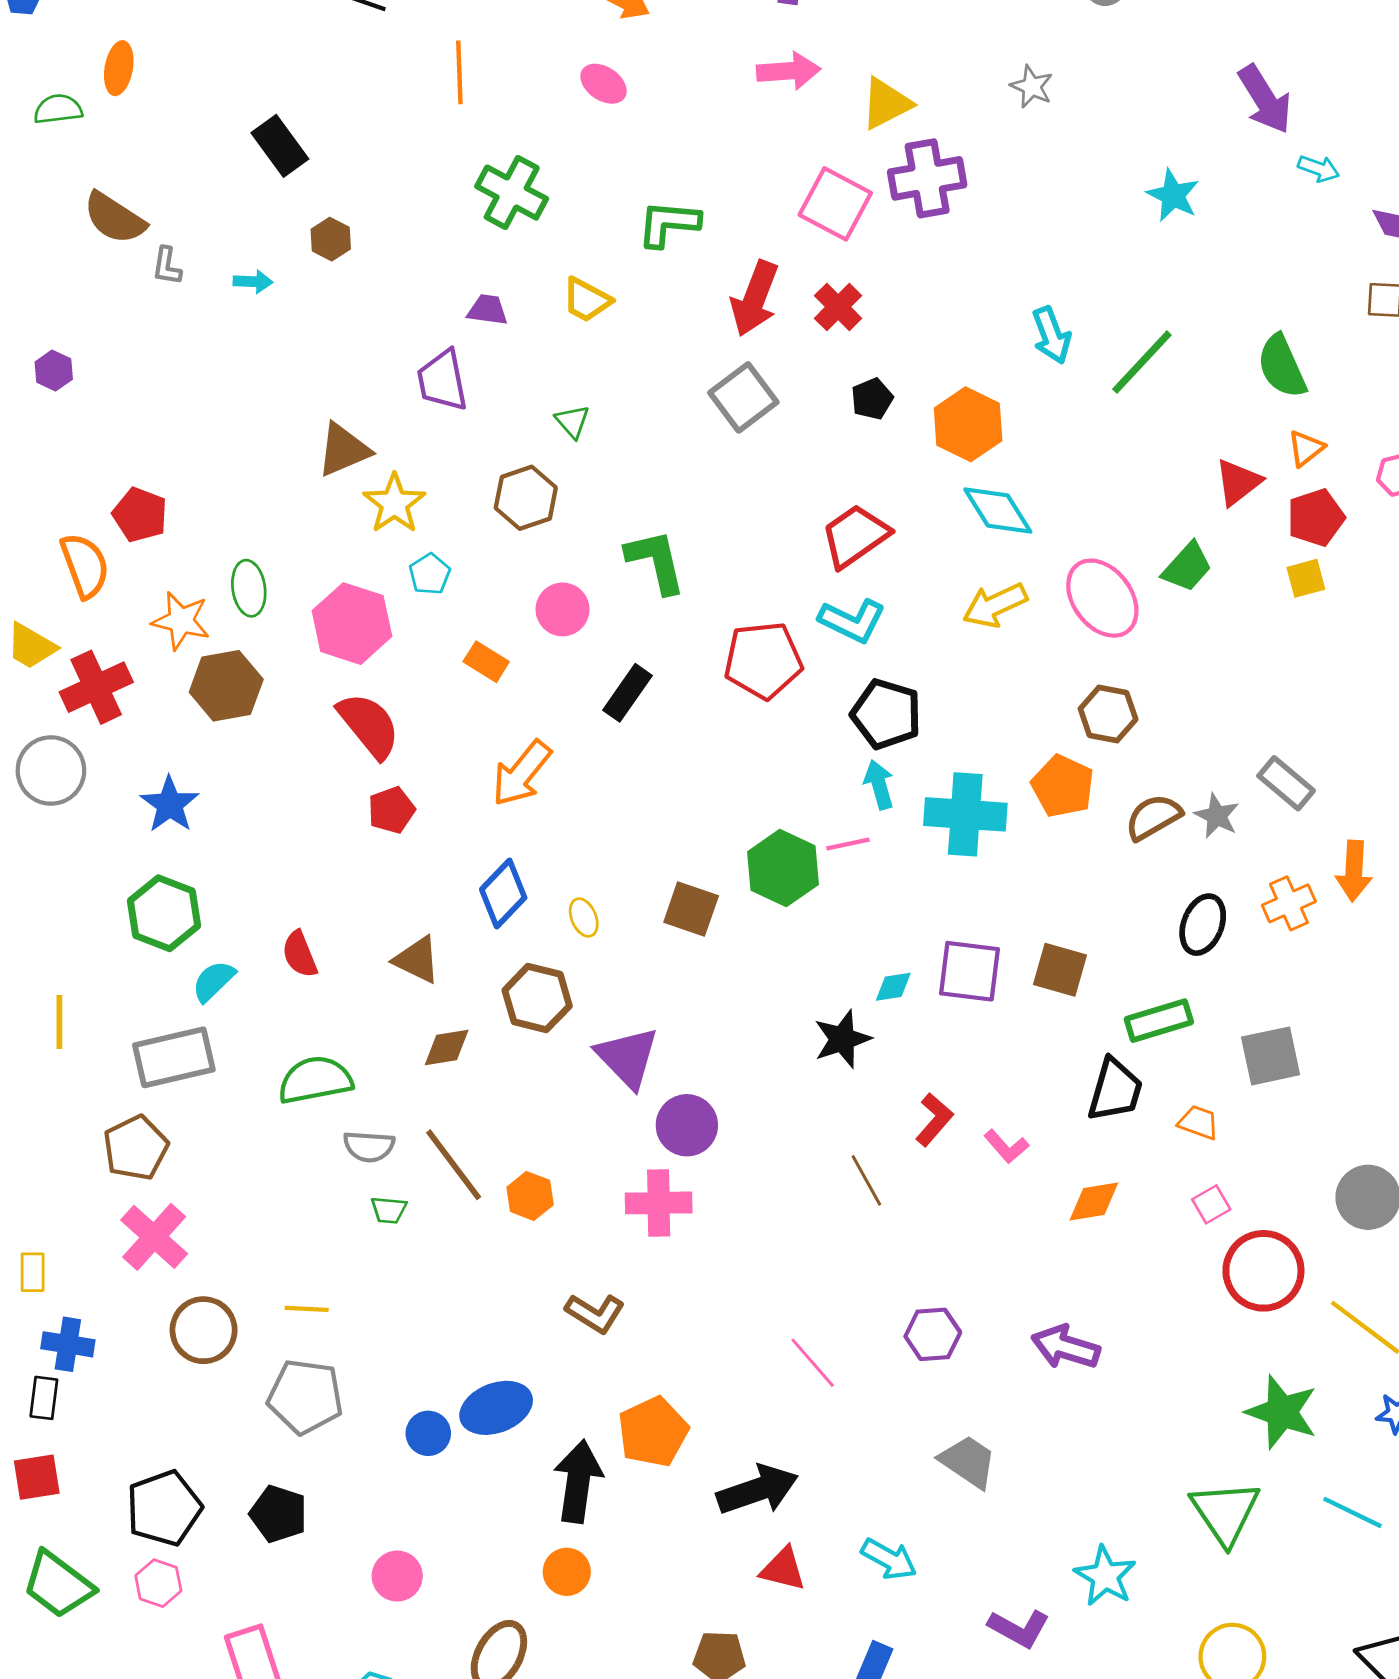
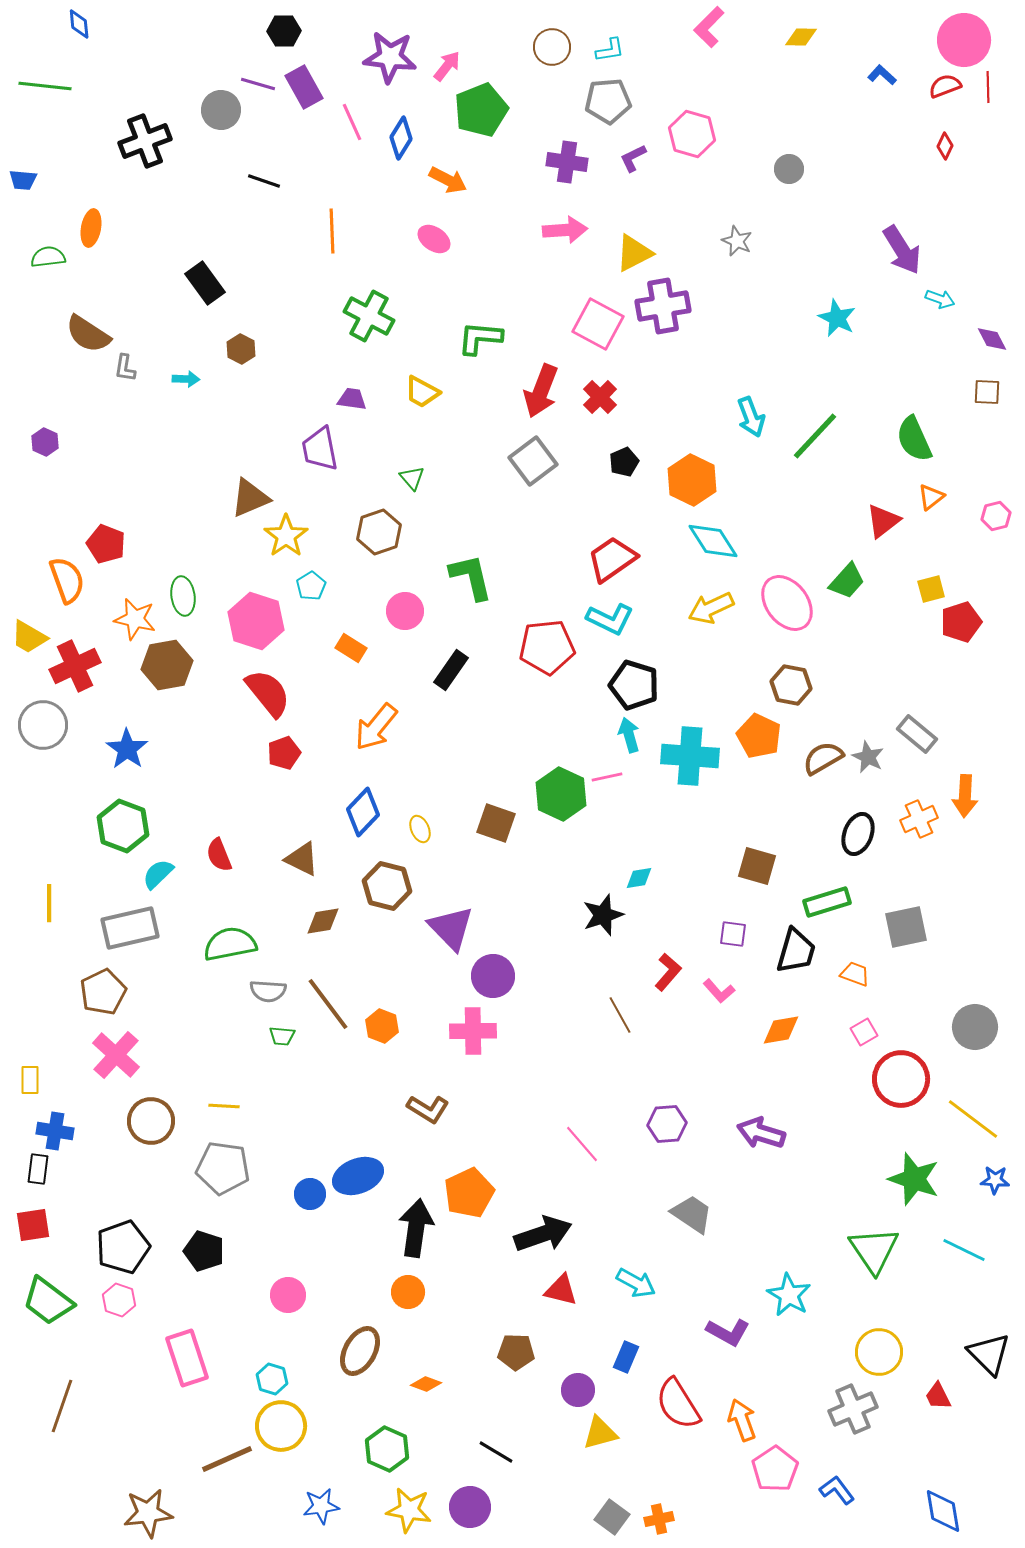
red pentagon: (1316, 518) -> (961, 622), moved
purple square: (970, 971) -> (733, 934), moved, size x0.6

